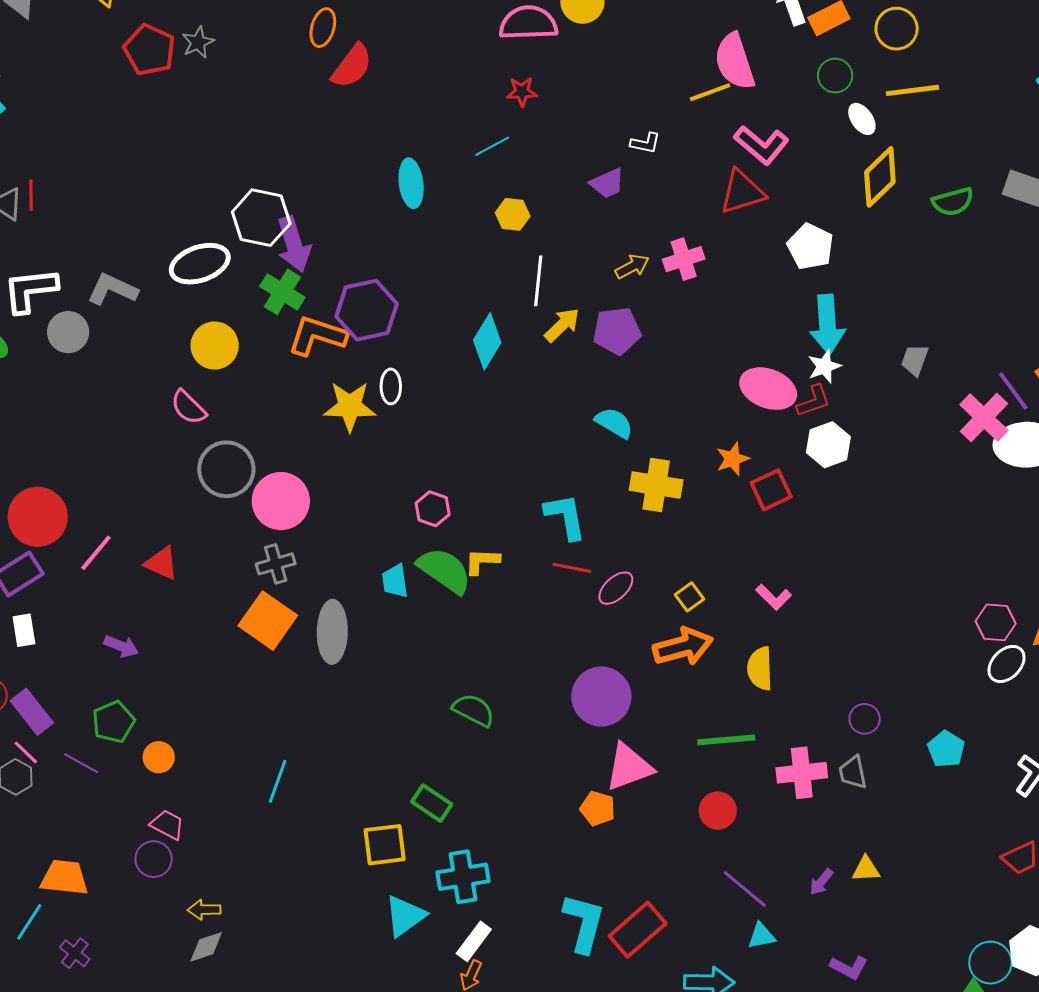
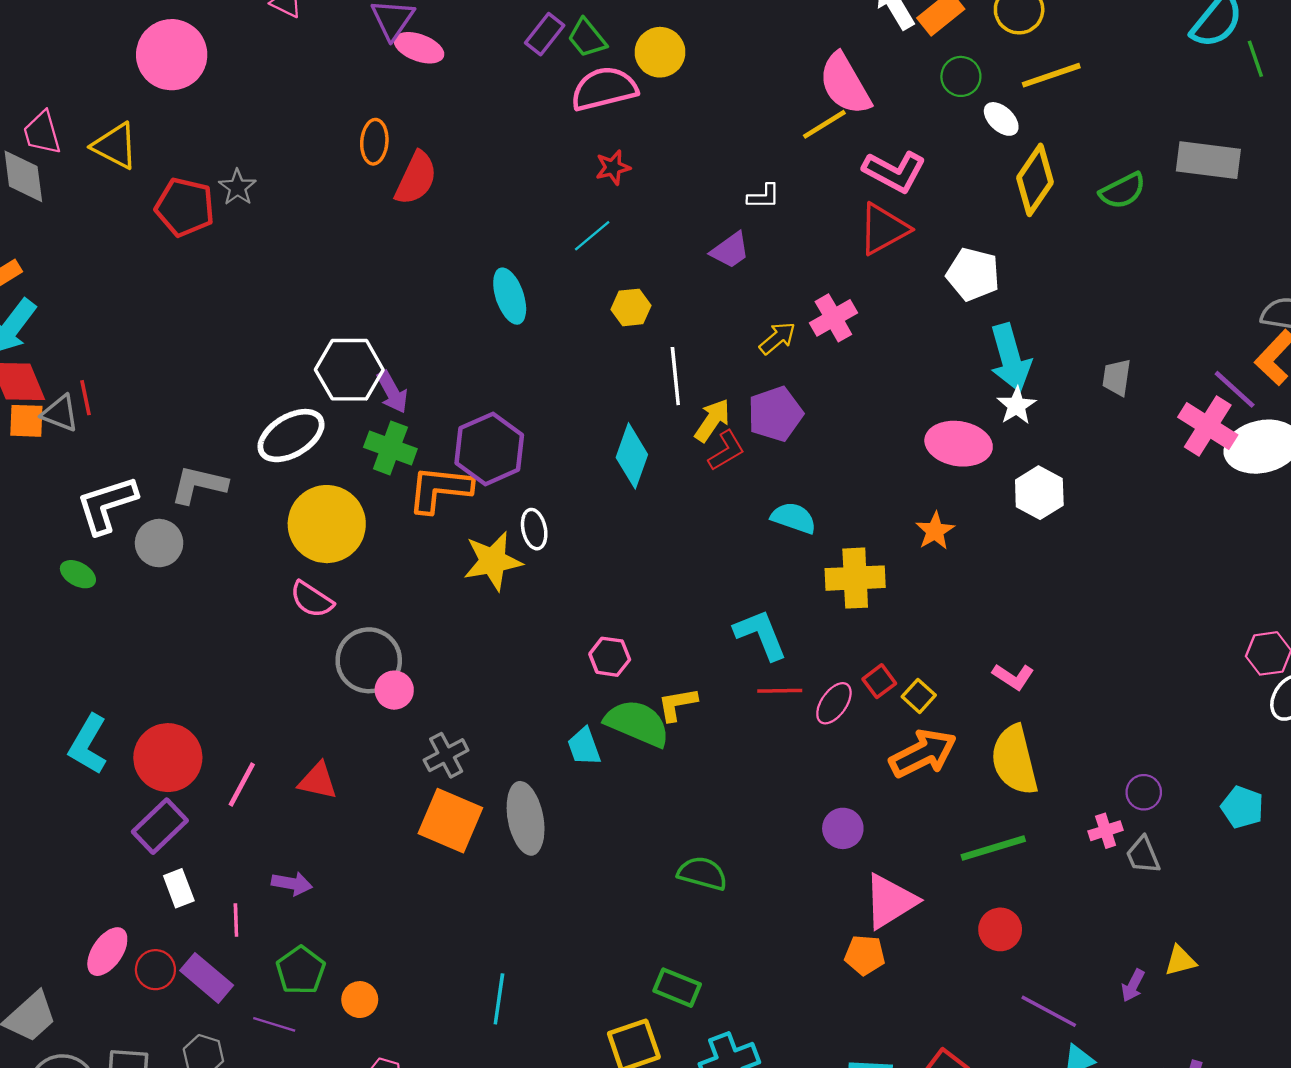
purple arrow: (294, 244) -> (392, 392), size x0.7
yellow circle: (215, 346) -> (327, 524), size x1.4
red L-shape: (814, 401) -> (726, 451), moved
red square: (771, 490) -> (879, 681), moved, size x0.7
pink circle: (281, 501) -> (394, 690), moved, size x0.6
yellow semicircle: (760, 669) -> (1015, 760), size x1.4
purple circle: (601, 697) -> (843, 828), size x0.6
pink line: (26, 752) -> (236, 920), moved, turned 56
pink cross: (802, 773) -> (1106, 831), moved, size x0.6

